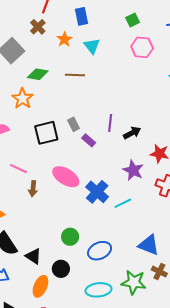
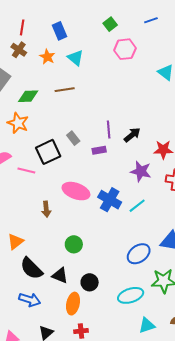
purple rectangle: (89, 140) -> (99, 150), moved, turned -40
pink line: (18, 169) -> (26, 171), moved
green circle: (70, 237) -> (74, 244), moved
blue ellipse: (100, 251) -> (139, 254), moved

